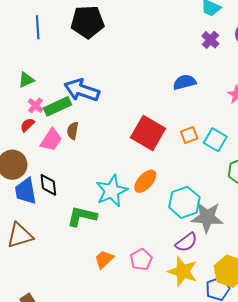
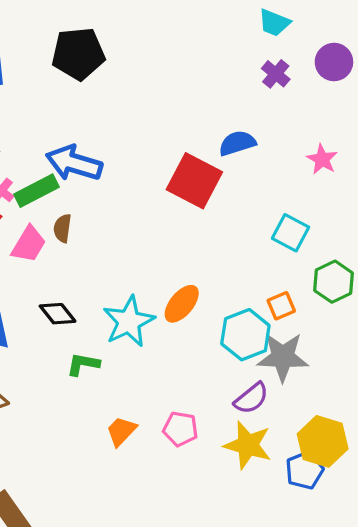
red square: (148, 133) -> (194, 181), moved
orange square: (189, 135) -> (281, 306), moved
black diamond: (48, 185) -> (58, 314), moved, turned -30
green L-shape: (82, 216) -> (83, 364), size x0.7
pink pentagon: (141, 260) -> (180, 429), turned -30

